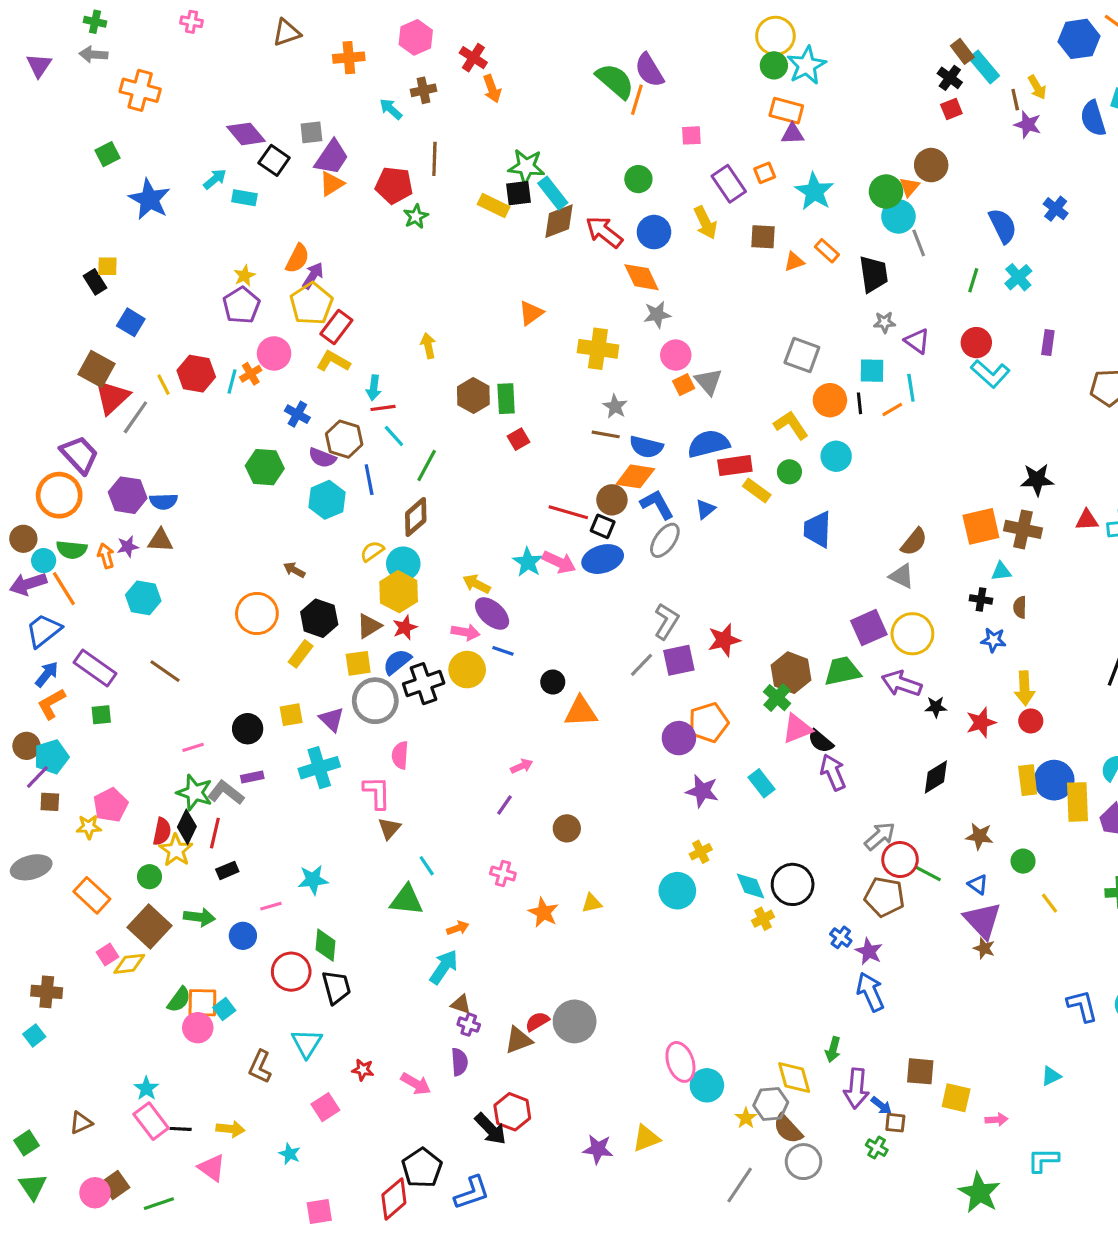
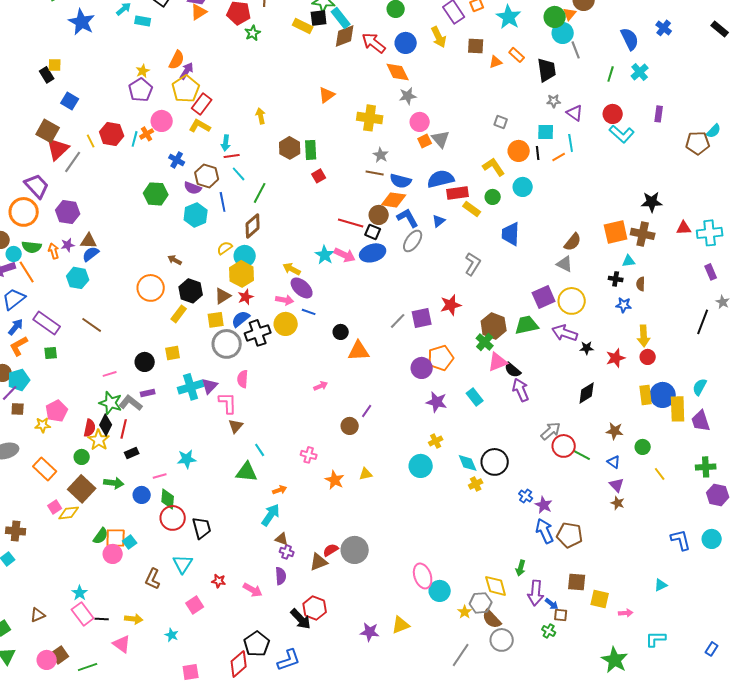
gray square: (802, 355) -> (501, 122), size x0.6
blue semicircle: (163, 501) -> (91, 254), moved, turned 144
gray L-shape: (666, 621) -> (473, 264), moved
purple triangle: (332, 719) -> (210, 386), moved, turned 30
purple line: (505, 805) -> (367, 411), moved
brown pentagon: (884, 897) -> (570, 535), moved
purple triangle: (983, 920) -> (617, 485), size x0.6
green diamond: (325, 945) -> (168, 499), moved

